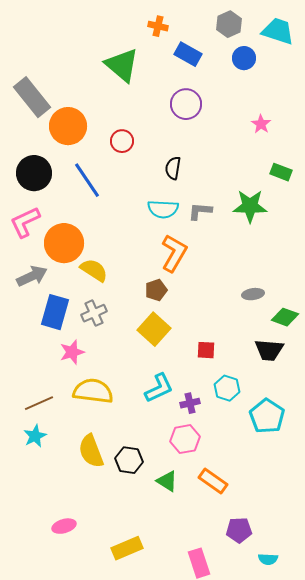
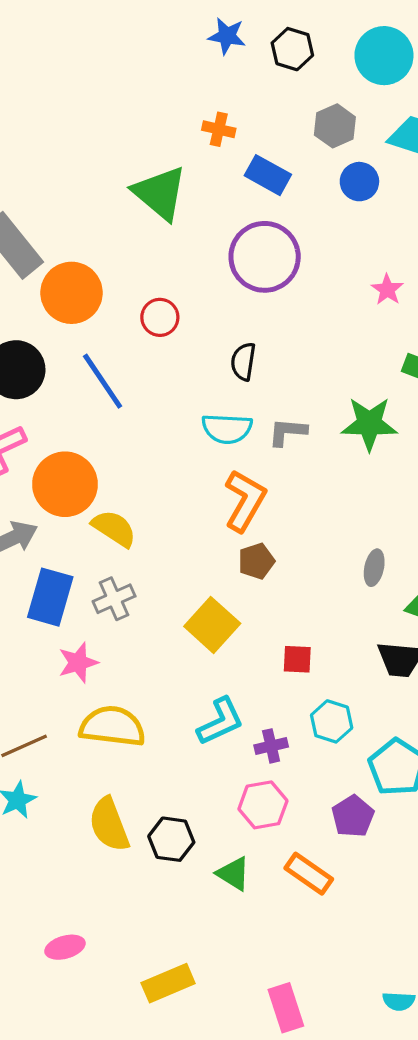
purple circle: (186, 104) -> (265, 257), size x1.4
brown pentagon: (156, 290) -> (256, 561), moved
gray ellipse: (253, 294) -> (374, 568), turned -70
purple pentagon: (239, 530) -> (353, 816), moved, turned -30

